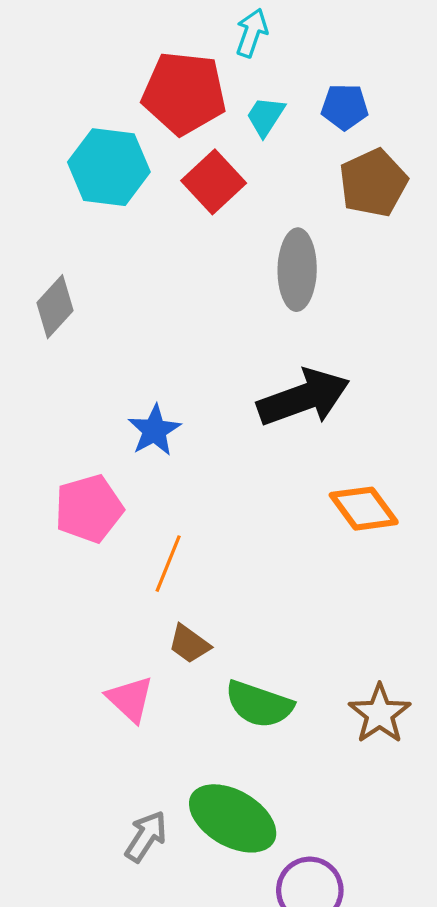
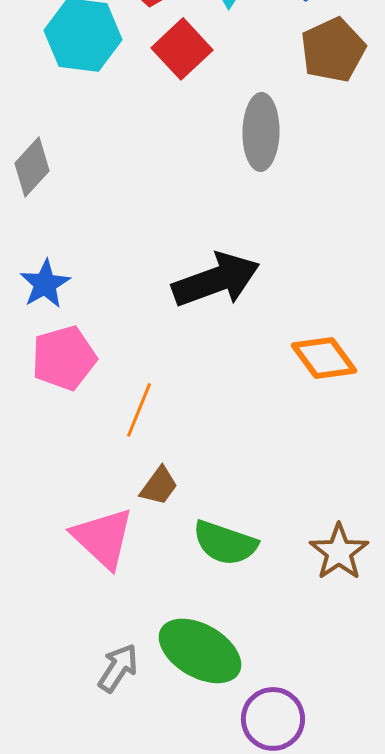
black arrow: (303, 398) -> (216, 280), moved
blue star: (154, 430) -> (45, 284), moved
brown trapezoid: (189, 644) -> (159, 486), turned -90
pink triangle: (130, 699) -> (103, 538), size x1.4

